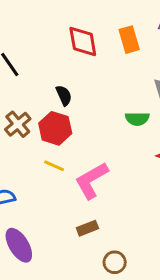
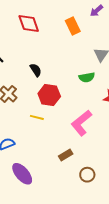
red diamond: (83, 41) -> (29, 23), moved
red hexagon: (55, 128) -> (49, 95), moved
pink L-shape: (91, 180) -> (81, 123), moved

